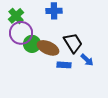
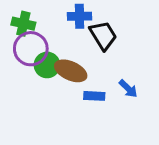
green cross: (16, 16) -> (23, 24), turned -35
black trapezoid: (73, 43) -> (103, 35), moved

